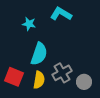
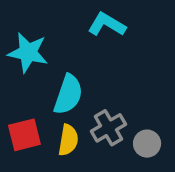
cyan star: (29, 24) -> (28, 53), moved, size x1.6
red square: (14, 77) -> (24, 135), turned -36

